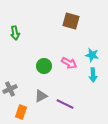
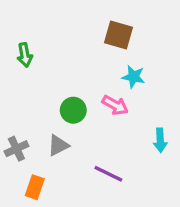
cyan star: (92, 55) -> (133, 77), moved
cyan arrow: (93, 75) -> (160, 140), moved
gray triangle: (41, 96) -> (58, 145), moved

